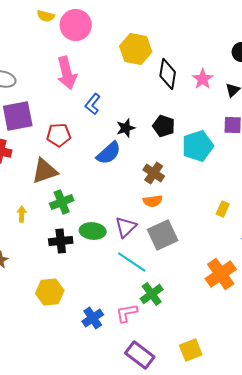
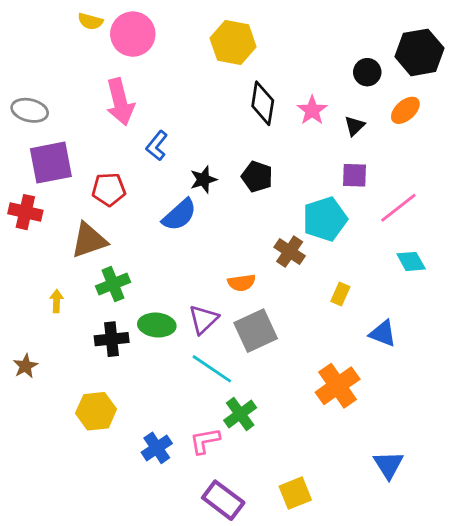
yellow hexagon: (136, 49) -> (233, 43), moved
cyan pentagon: (198, 146) -> (325, 219), moved
brown cross: (154, 173) -> (290, 252), moved

